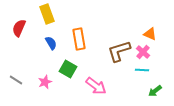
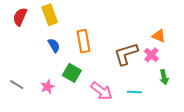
red semicircle: (19, 28) -> (20, 17), moved
cyan line: (142, 70) -> (134, 92), moved
green arrow: (155, 91) -> (164, 77), moved, turned -64

